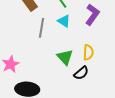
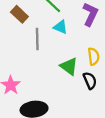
black semicircle: (81, 73) -> (90, 81), turned -63

